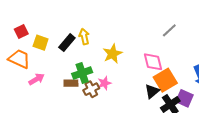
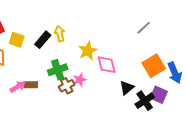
pink diamond: (153, 62) -> (107, 65), moved
pink arrow: (36, 79) -> (18, 87), moved
orange square: (165, 80) -> (154, 66), moved
brown rectangle: (71, 83) -> (31, 85), moved

